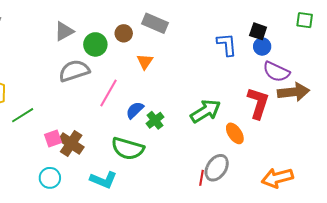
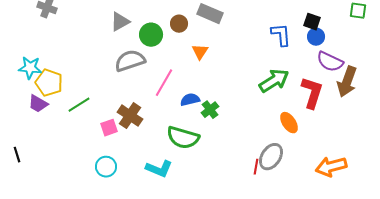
brown arrow: (293, 92) -> (347, 82), turned 116
blue semicircle: (135, 110) -> (190, 100), turned 30
green arrow: (206, 111) -> (274, 81), moved
brown cross: (71, 144) -> (130, 116), moved

